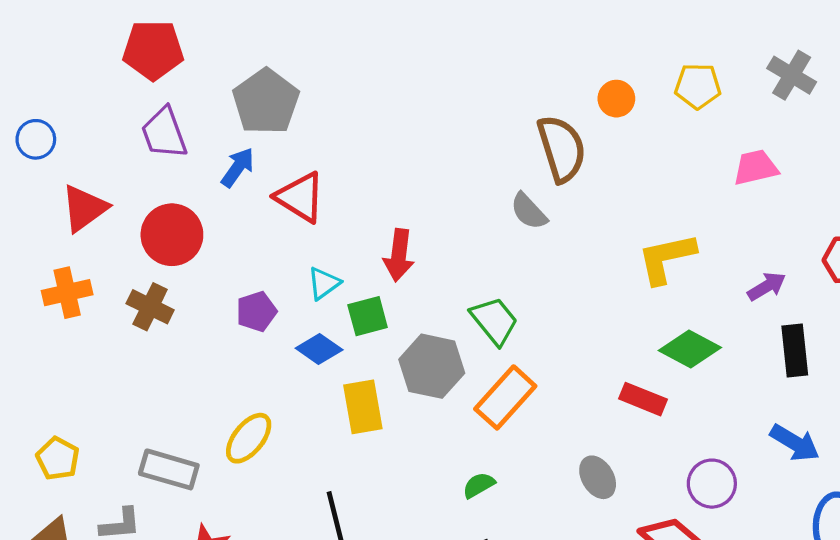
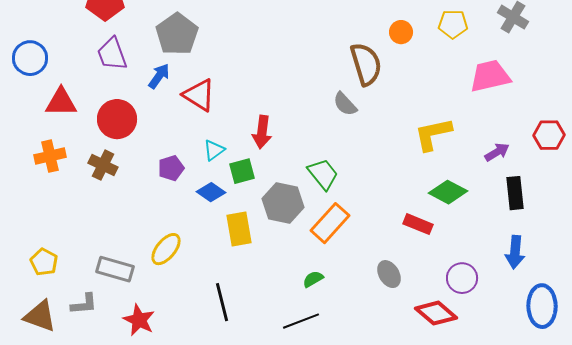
blue circle: (36, 139) -> (30, 58), size x1.4
pink trapezoid: (756, 167) -> (490, 76), size x1.4
red triangle: (84, 208) -> (61, 102), turned 36
blue arrow: (795, 443) -> (515, 252), turned 64

